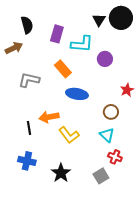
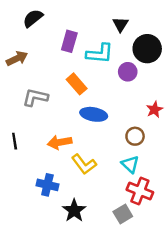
black circle: (121, 18) -> (147, 49), moved
black semicircle: (27, 25) -> (33, 18), moved, turned -114
black line: (29, 128) -> (15, 141), moved
red cross: (115, 157) -> (140, 191), size x1.5
blue cross: (27, 161) -> (47, 185), moved

